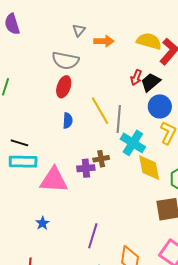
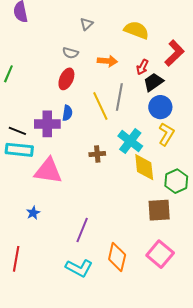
orange arrow: (104, 41) -> (107, 61), moved
yellow semicircle: (149, 41) -> (136, 30), moved
gray semicircle: (65, 61) -> (70, 53), size x0.6
red arrow: (136, 77) -> (142, 67), moved
gray line: (119, 119) -> (119, 97), moved
purple cross: (86, 168) -> (47, 124), moved, size x1.4

